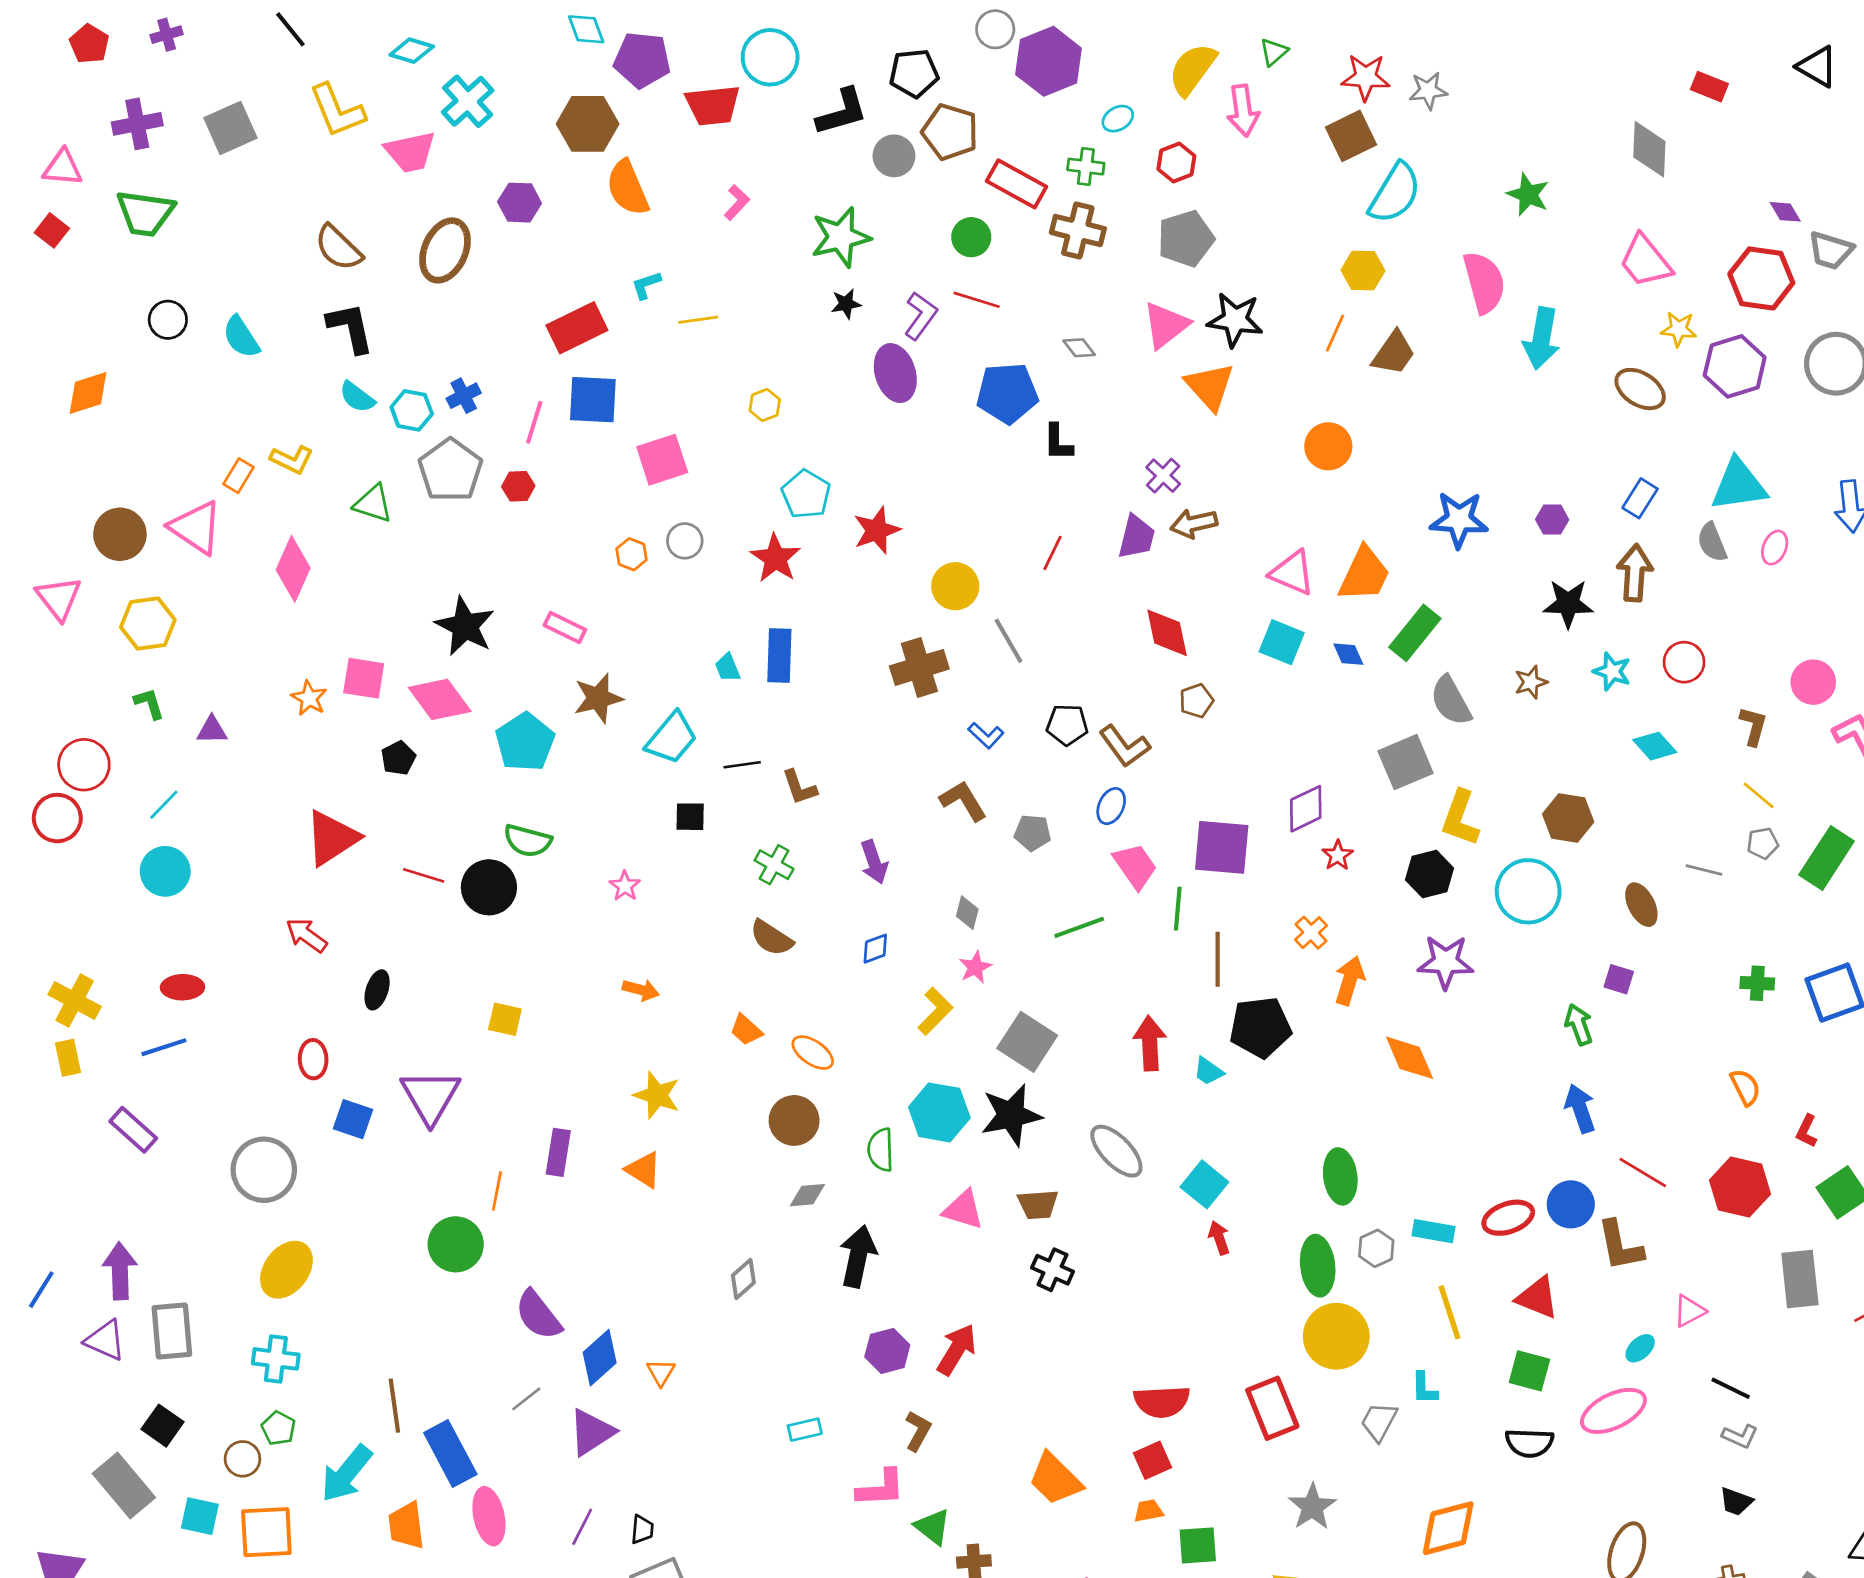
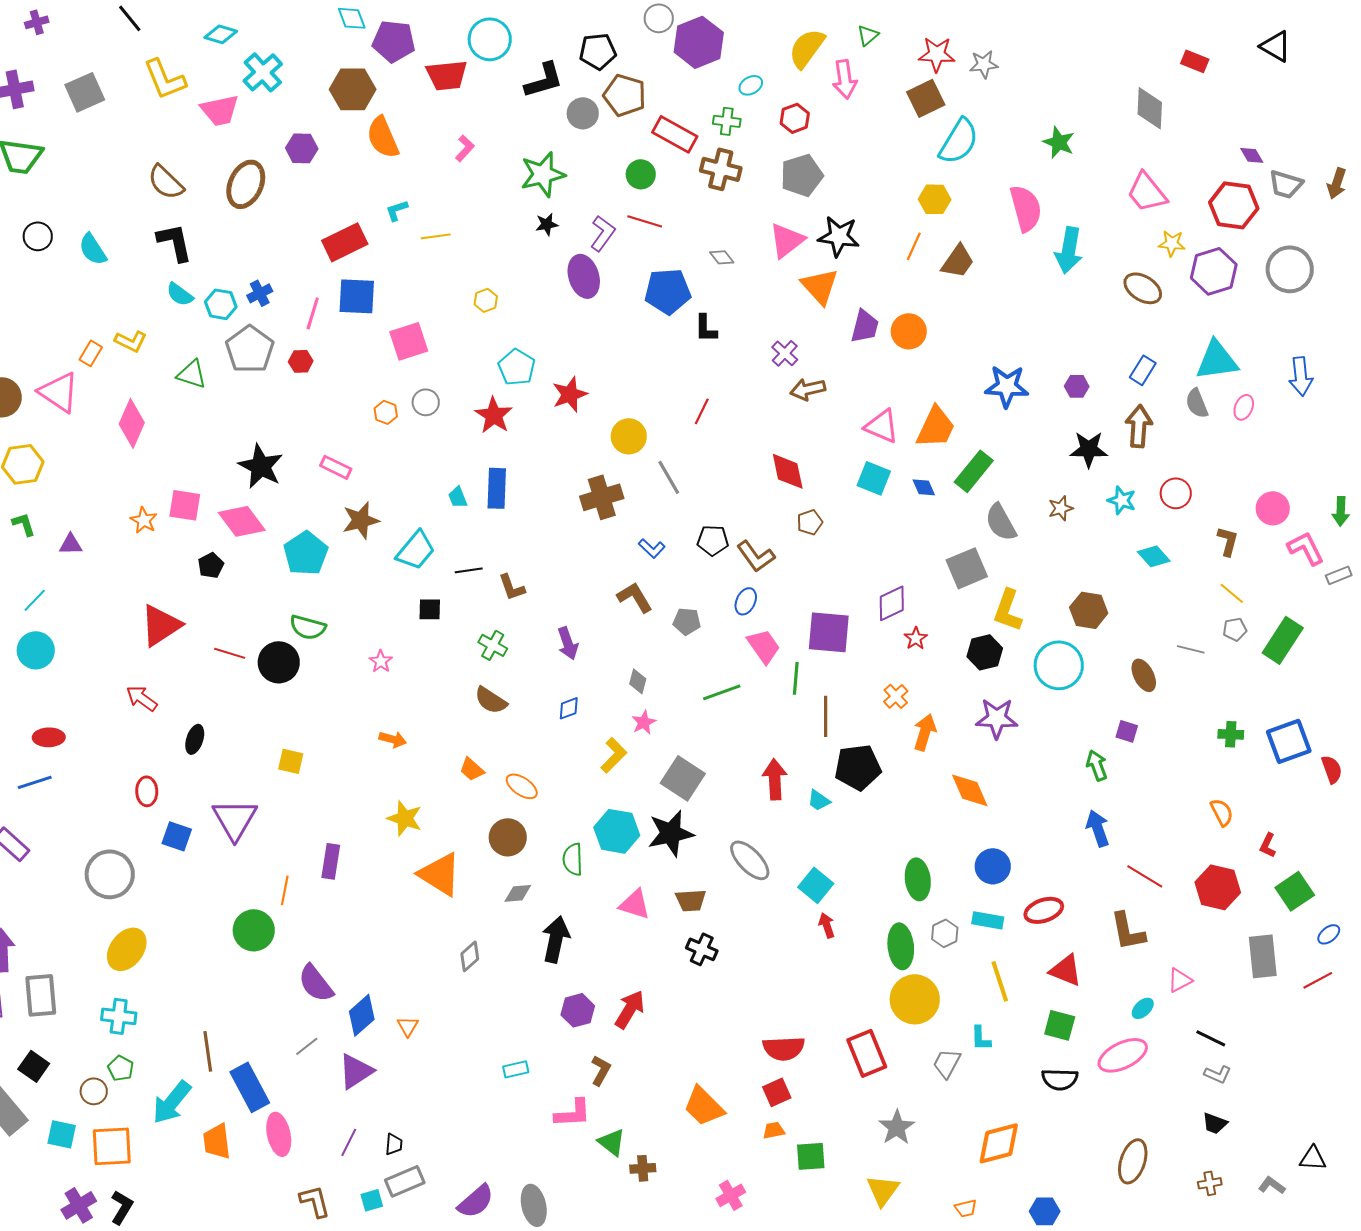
purple trapezoid: (1136, 537) -> (865, 326), moved
orange triangle: (644, 1170) -> (440, 874), moved, size x1.6
blue circle: (1571, 1204) -> (993, 866), moved

